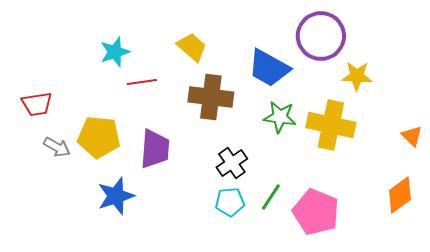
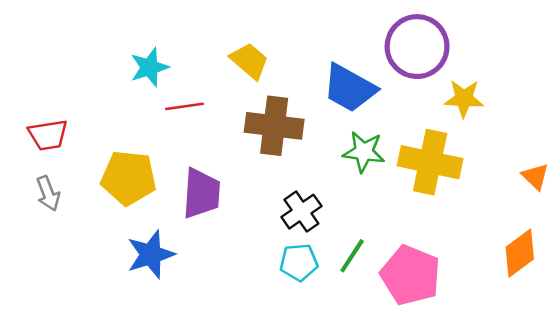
gray arrow: (57, 147) -> (48, 193), moved, turned 40

